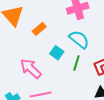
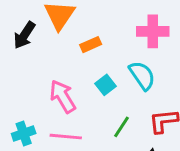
green line: (76, 63) -> (122, 127), moved

